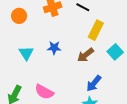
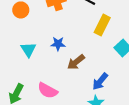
brown arrow: (85, 55) -> (76, 62), moved

